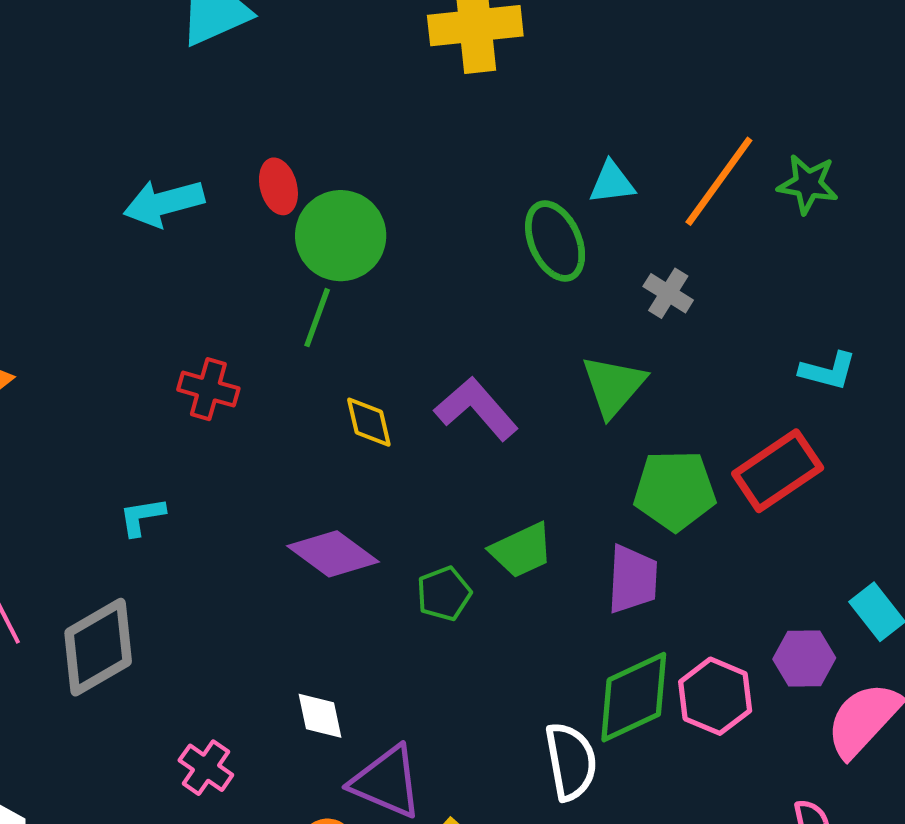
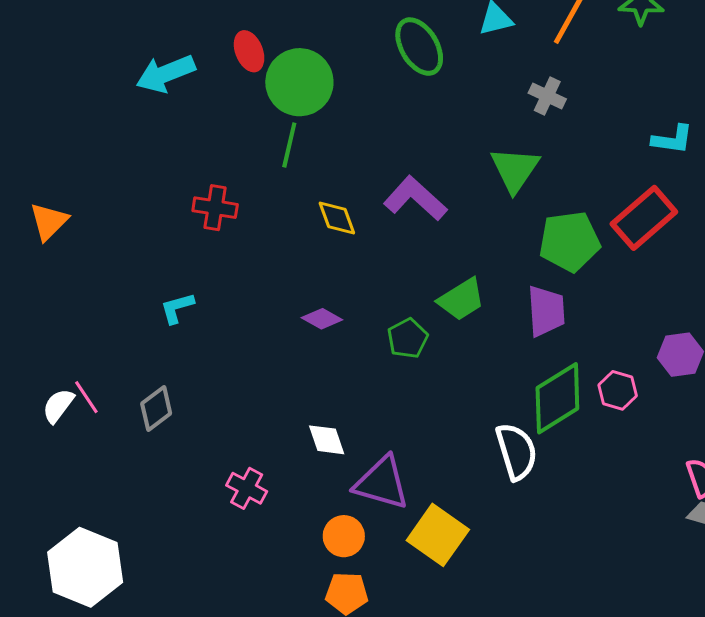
green ellipse: (555, 241) -> (419, 47), moved
purple diamond: (333, 554) -> (322, 319), size x0.6
gray diamond: (98, 647) -> (156, 409), size x0.6
pink hexagon: (715, 696) -> (618, 390), size x0.7

